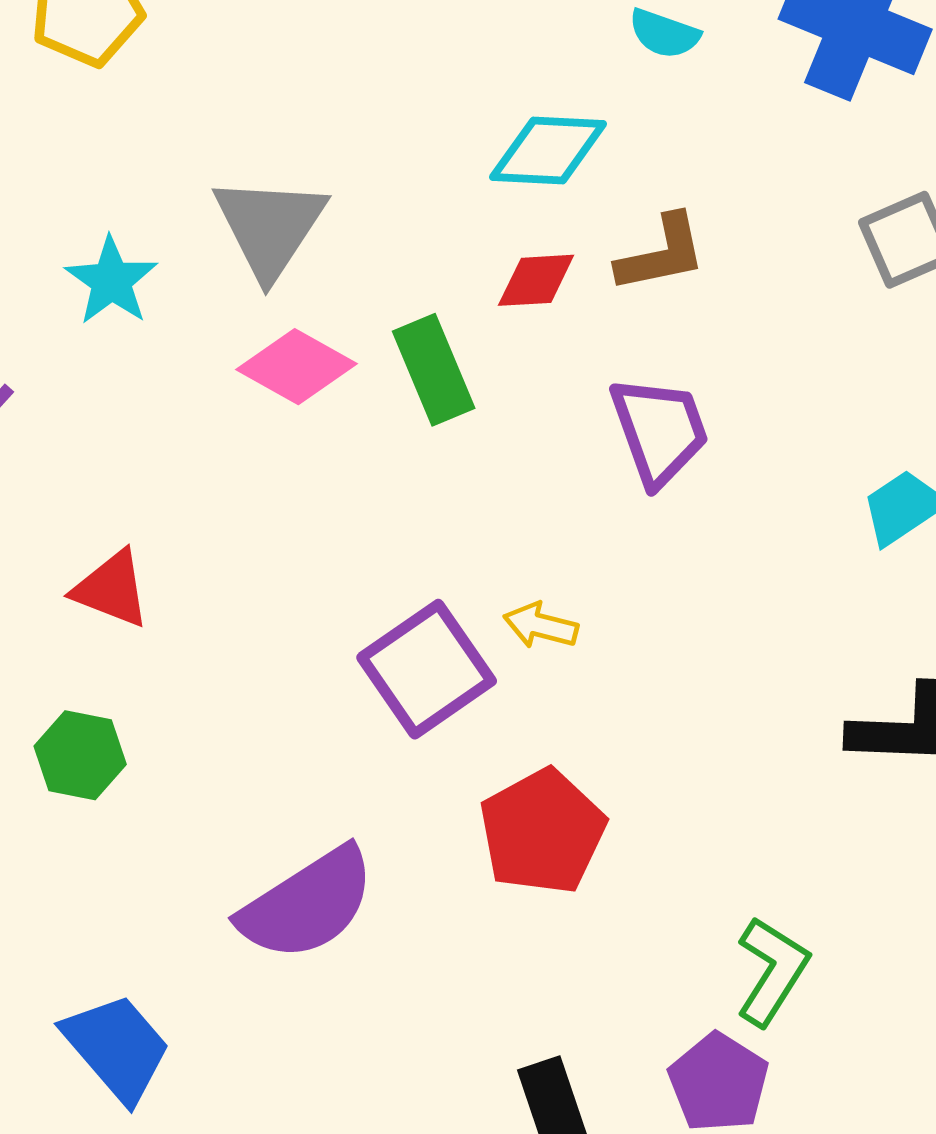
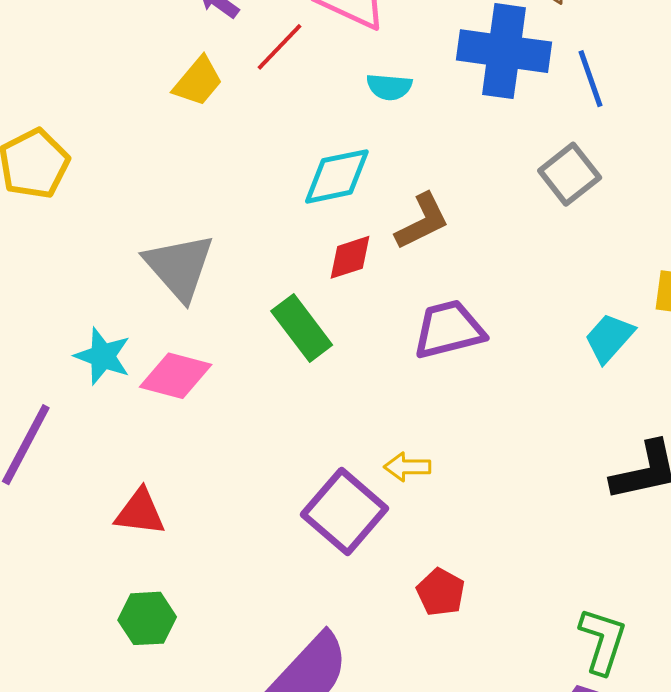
cyan star: (111, 281) -> (103, 356), moved
pink diamond: (297, 367) -> (176, 376), moved
purple trapezoid: (659, 431) -> (449, 329), turned -70
red pentagon: (542, 832) -> (441, 592), size x0.6

